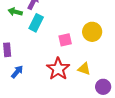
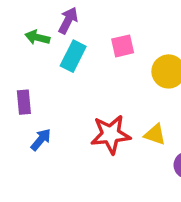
pink square: (65, 40) -> (123, 46), moved
red star: (58, 69) -> (111, 134), turned 30

